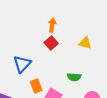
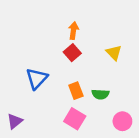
yellow triangle: (85, 43) -> (114, 53), turned 32
orange rectangle: (36, 86) -> (76, 91), moved

